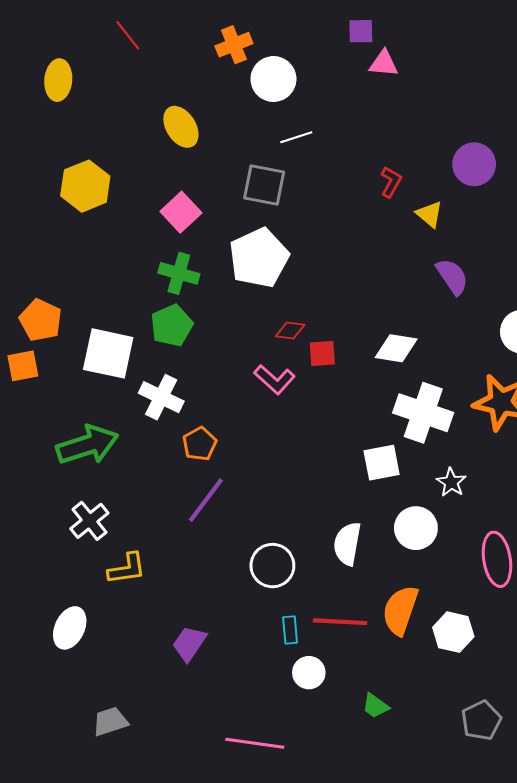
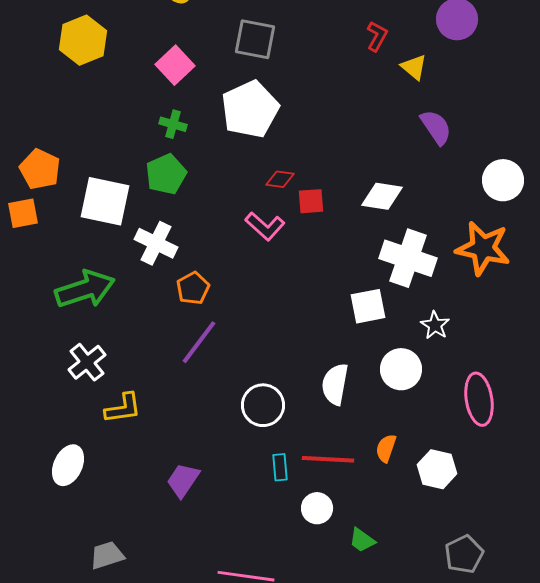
green cross: (179, 273) -> (173, 124), size x0.7
orange semicircle: (400, 610) -> (386, 448), size x0.6
white circle: (309, 673) -> (317, 508), moved

